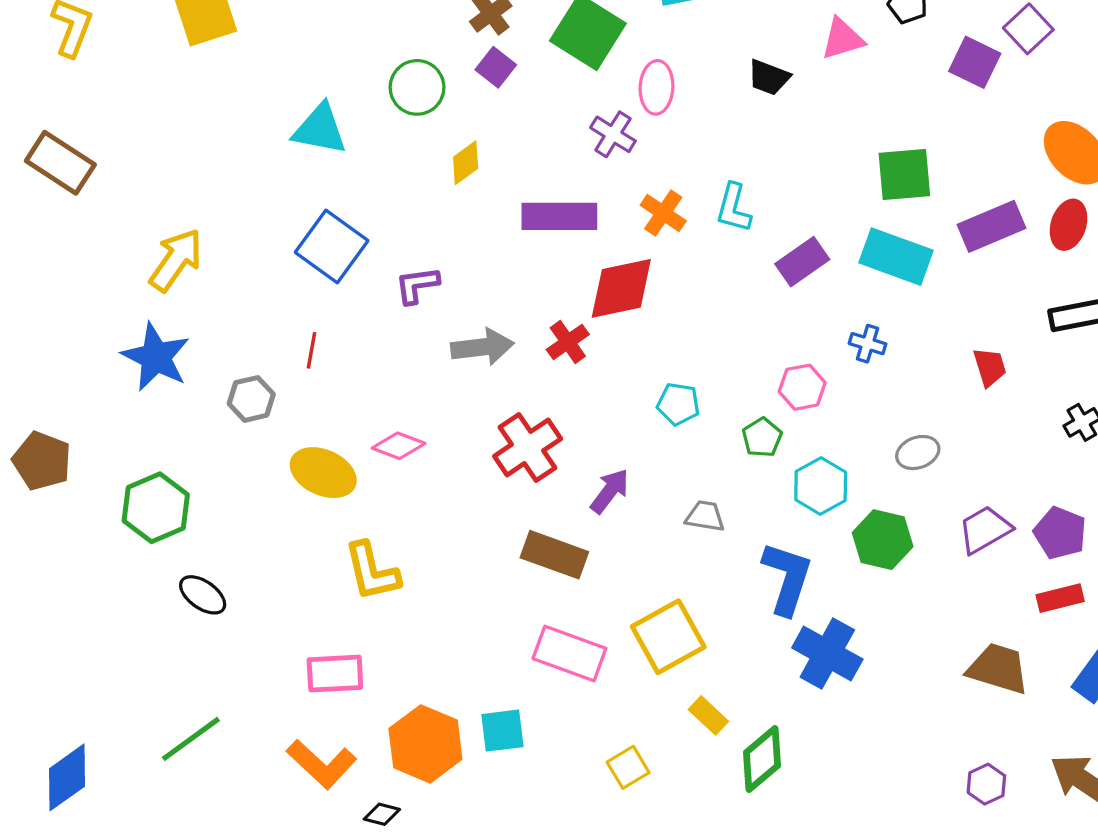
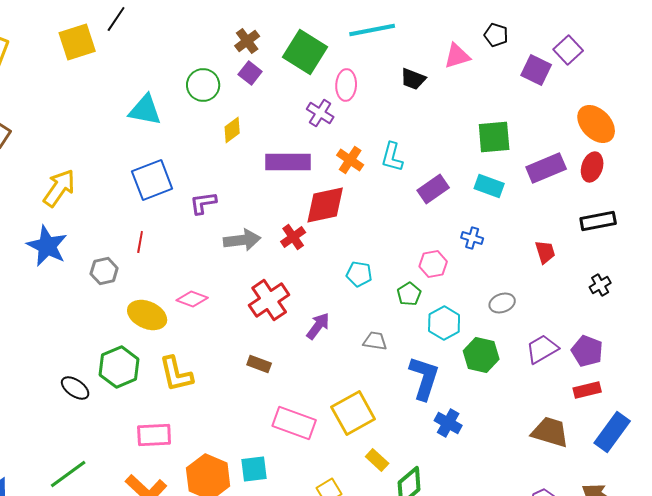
blue square: (332, 247) -> (152, 180), turned 33
cyan rectangle: (896, 257) -> (489, 186), size x0.7
green hexagon: (156, 508) -> (119, 367), moved
brown rectangle: (554, 555) -> (259, 364), moved, size x0.6
blue cross: (827, 653) -> (448, 423), size x0.7

